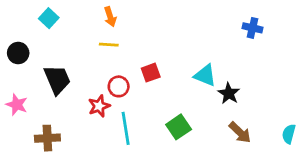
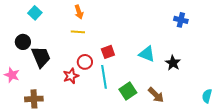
black circle: (18, 53) -> (23, 42), moved
black star: (229, 93) -> (173, 63), moved
cyan line: (126, 128) -> (104, 77), moved
brown arrow: (240, 133) -> (156, 95), moved

